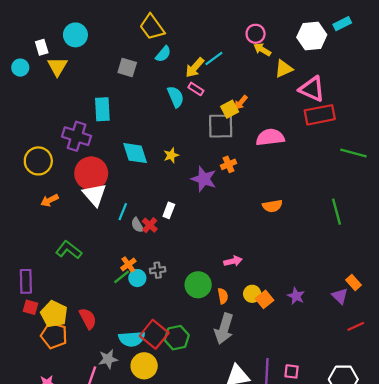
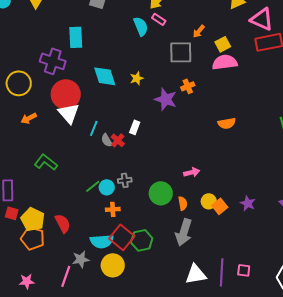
yellow square: (230, 109) -> (223, 44), moved
orange cross: (128, 265) -> (113, 209), moved, turned 32

